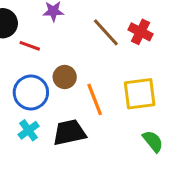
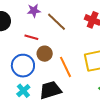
brown line: (106, 32) -> (56, 22), moved
red line: (30, 46) -> (31, 37), moved

